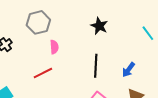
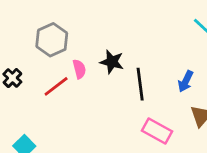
black star: (99, 26) -> (112, 62), moved
red line: (43, 73) -> (56, 86), moved

